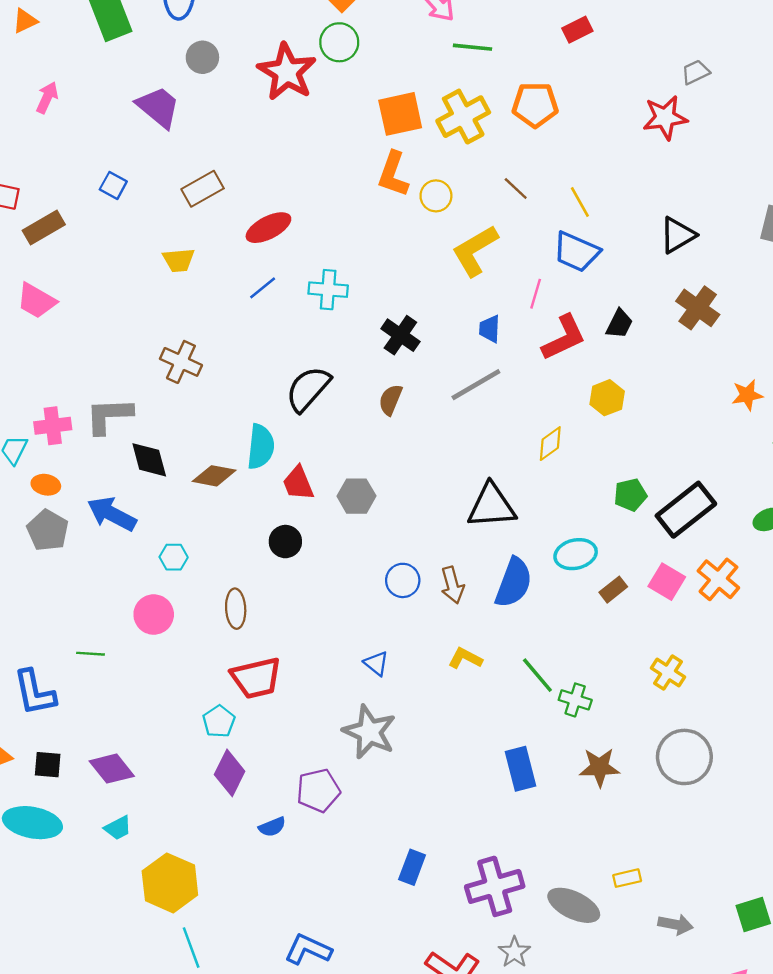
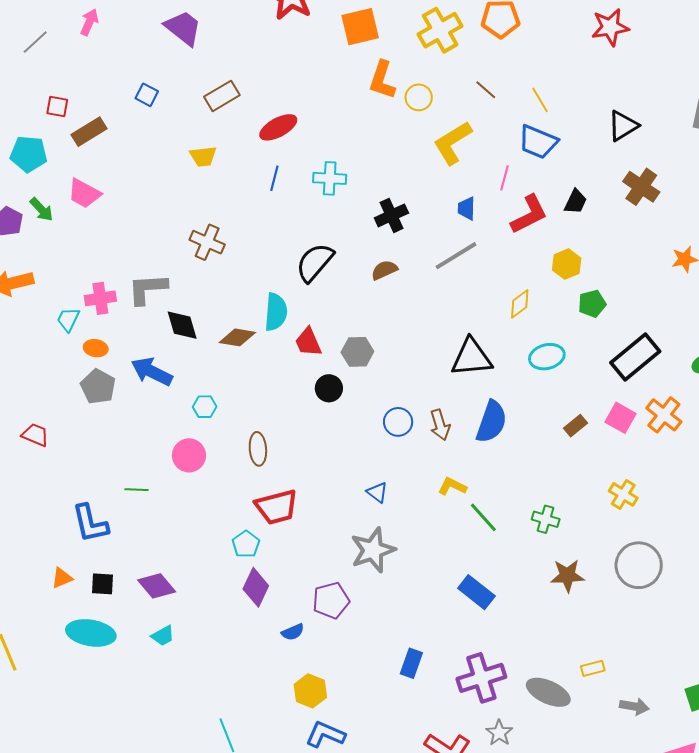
orange square: (400, 114) -> (360, 27), moved
blue line: (263, 288) -> (274, 178), turned -35
black cross: (400, 335) -> (391, 215), turned 32
brown semicircle: (390, 400) -> (384, 270), turned 44
green pentagon: (630, 495) -> (592, 304), moved
black circle: (285, 542) -> (329, 388), moved
cyan ellipse: (576, 554) -> (547, 357), moved
green line: (537, 675) -> (483, 517), moved
gray star: (369, 732) -> (373, 550), turned 30
blue rectangle: (520, 769) -> (476, 592), moved, turned -36
yellow hexagon: (170, 883) -> (310, 691), moved, size x0.7

